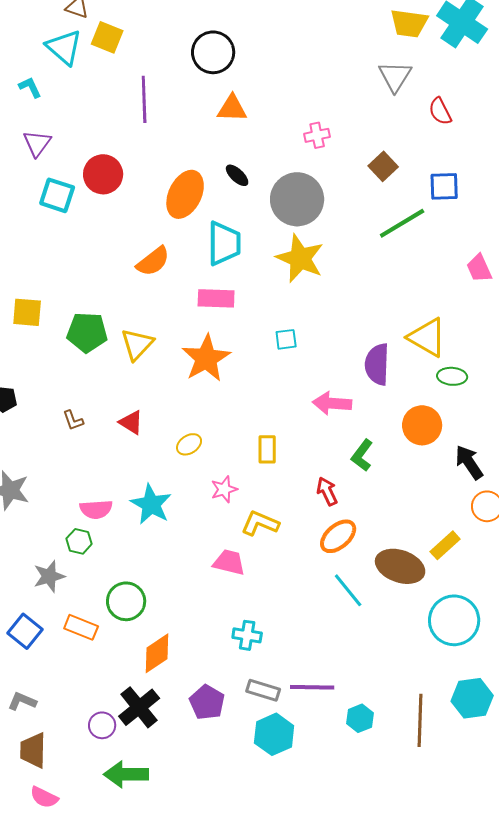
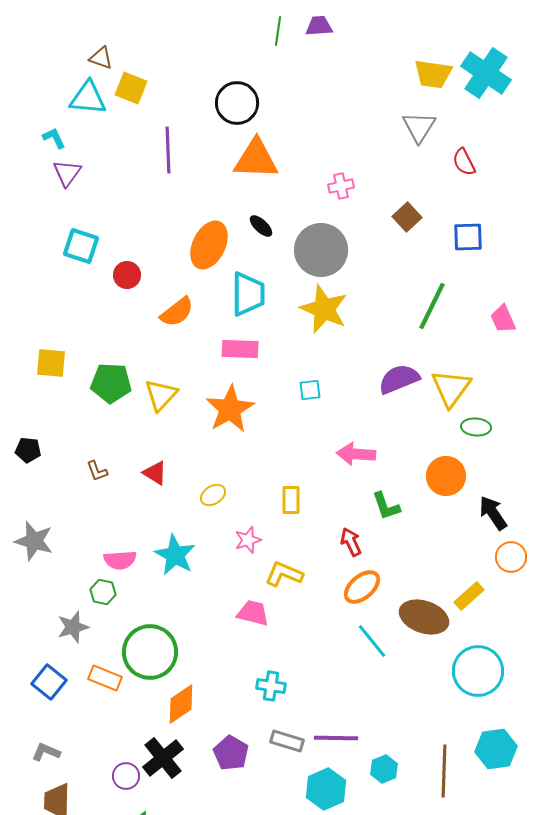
cyan triangle: (64, 47) -> (88, 98), turned -36
orange triangle: (232, 108) -> (256, 159), size x1.5
purple triangle: (37, 143) -> (67, 173), moved
red circle: (103, 174) -> (127, 275), moved, size x0.7
green line: (402, 223) -> (432, 306), moved, turned -33
yellow triangle: (427, 337) -> (451, 388), turned 36
purple semicircle: (377, 364) -> (399, 379), moved, turned 66
green L-shape: (362, 455) -> (386, 506), turned -56
green circle: (126, 601) -> (150, 652), size x1.4
cyan hexagon: (274, 734) -> (326, 789), moved

